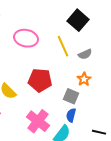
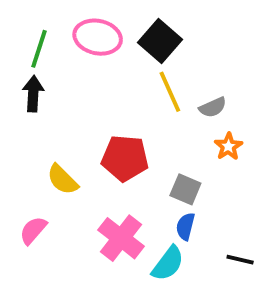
black square: (78, 20) -> (160, 41), moved
pink ellipse: (26, 38) -> (98, 37), moved
orange star: (84, 79) -> (228, 146), moved

